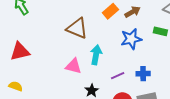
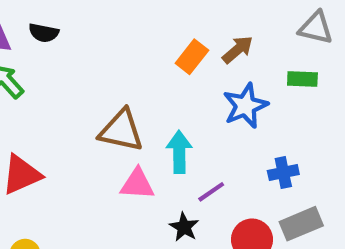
brown triangle: (77, 28) -> (121, 131), moved
purple line: (118, 76) -> (211, 192), moved

